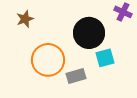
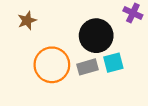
gray rectangle: (76, 76) -> (88, 67), moved

